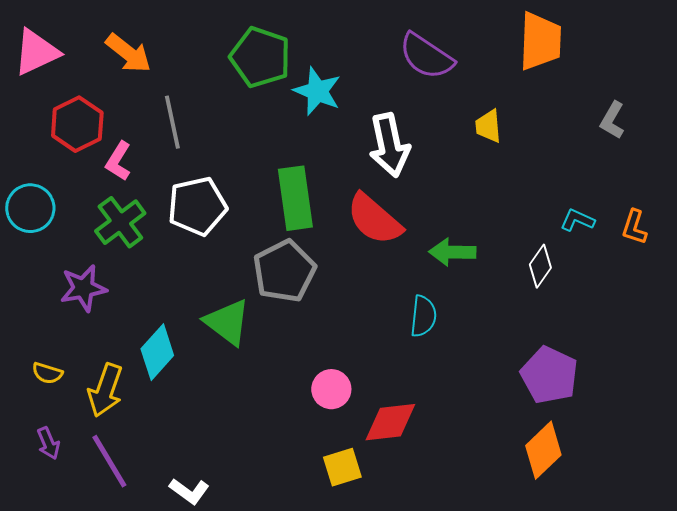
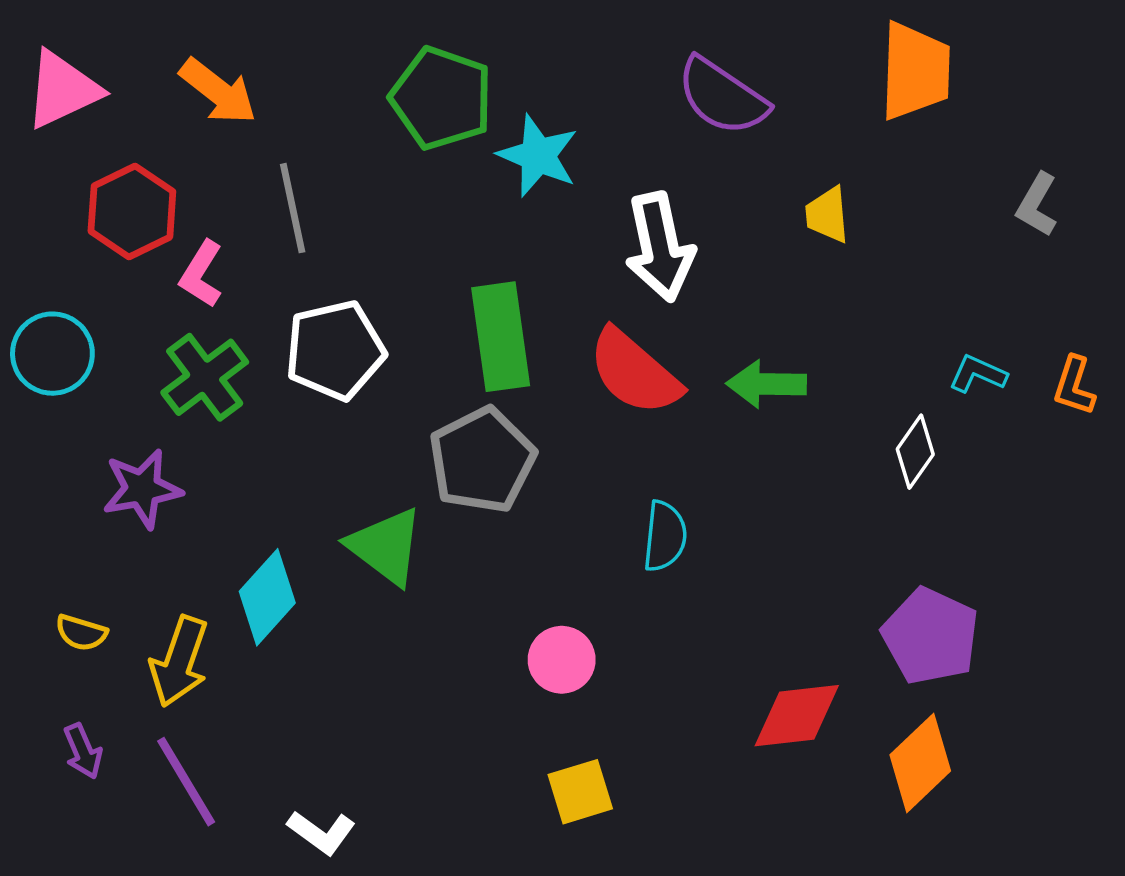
green arrow: (452, 252) -> (766, 384), moved
cyan semicircle: (423, 316) -> (665, 536), moved
red diamond: (390, 422) -> (797, 716), moved

